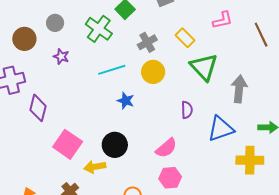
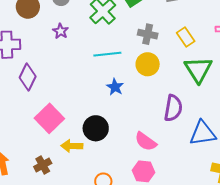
gray cross: (147, 42) -> (148, 34), turned 30
purple semicircle: (187, 110) -> (173, 108), size x1.5
pink semicircle: (166, 148) -> (146, 141), turned 65

